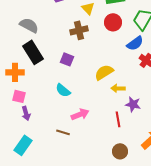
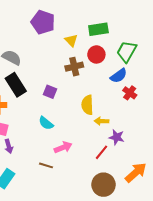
brown cross: (79, 30) -> (74, 67), moved
yellow semicircle: (104, 72) -> (87, 105), turned -60
red line: (118, 119) -> (101, 152), turned 49
brown circle: (120, 151) -> (103, 185), size x1.5

